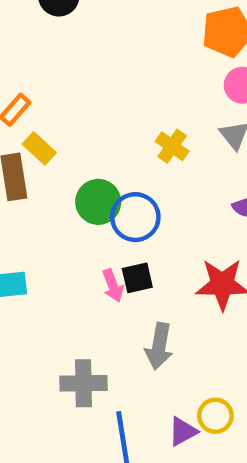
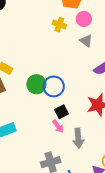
yellow cross: (172, 146) -> (59, 25), moved
pink arrow: (113, 286) -> (58, 126), moved

